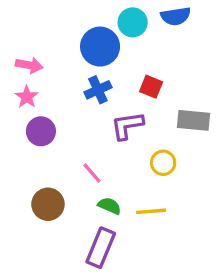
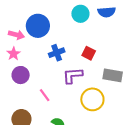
blue circle: (100, 47) -> (38, 26), moved
yellow circle: (163, 163) -> (92, 99), size x1.5
pink line: (92, 173) -> (45, 95), moved

